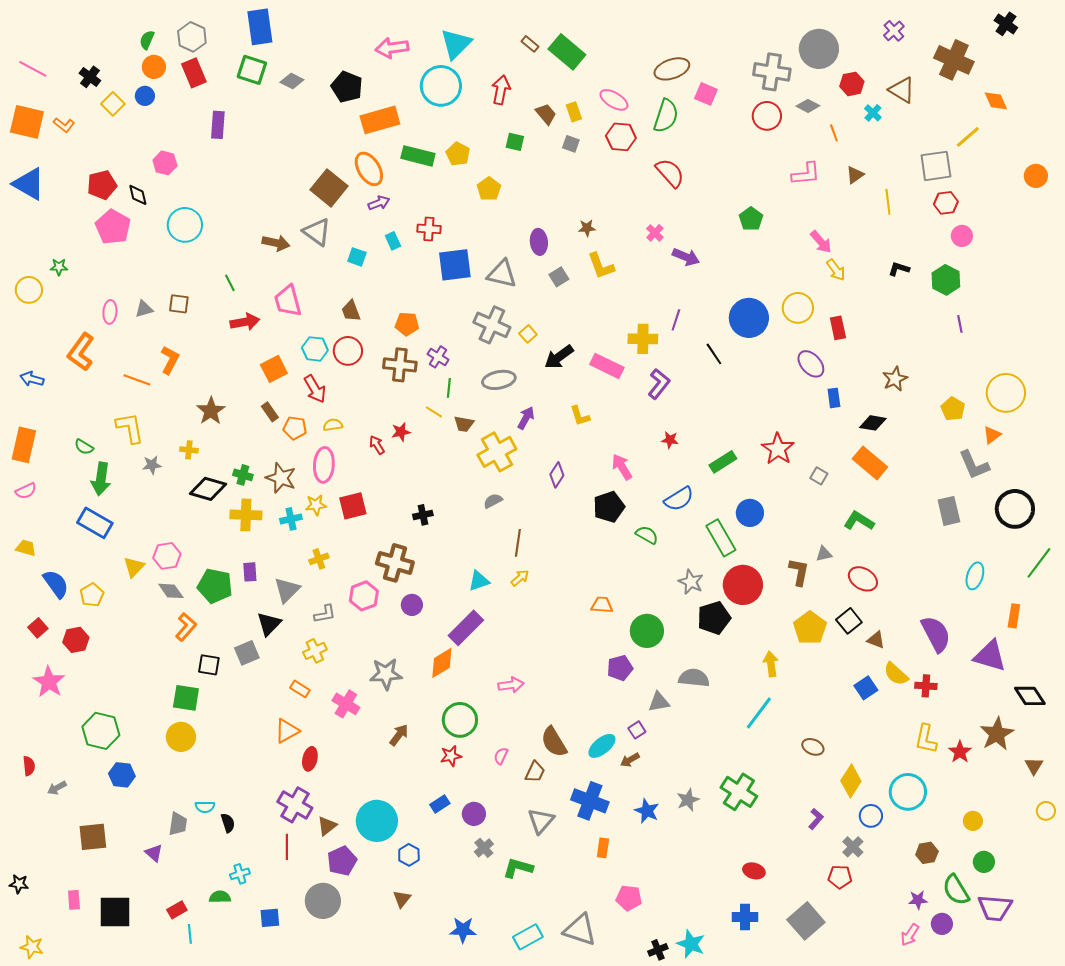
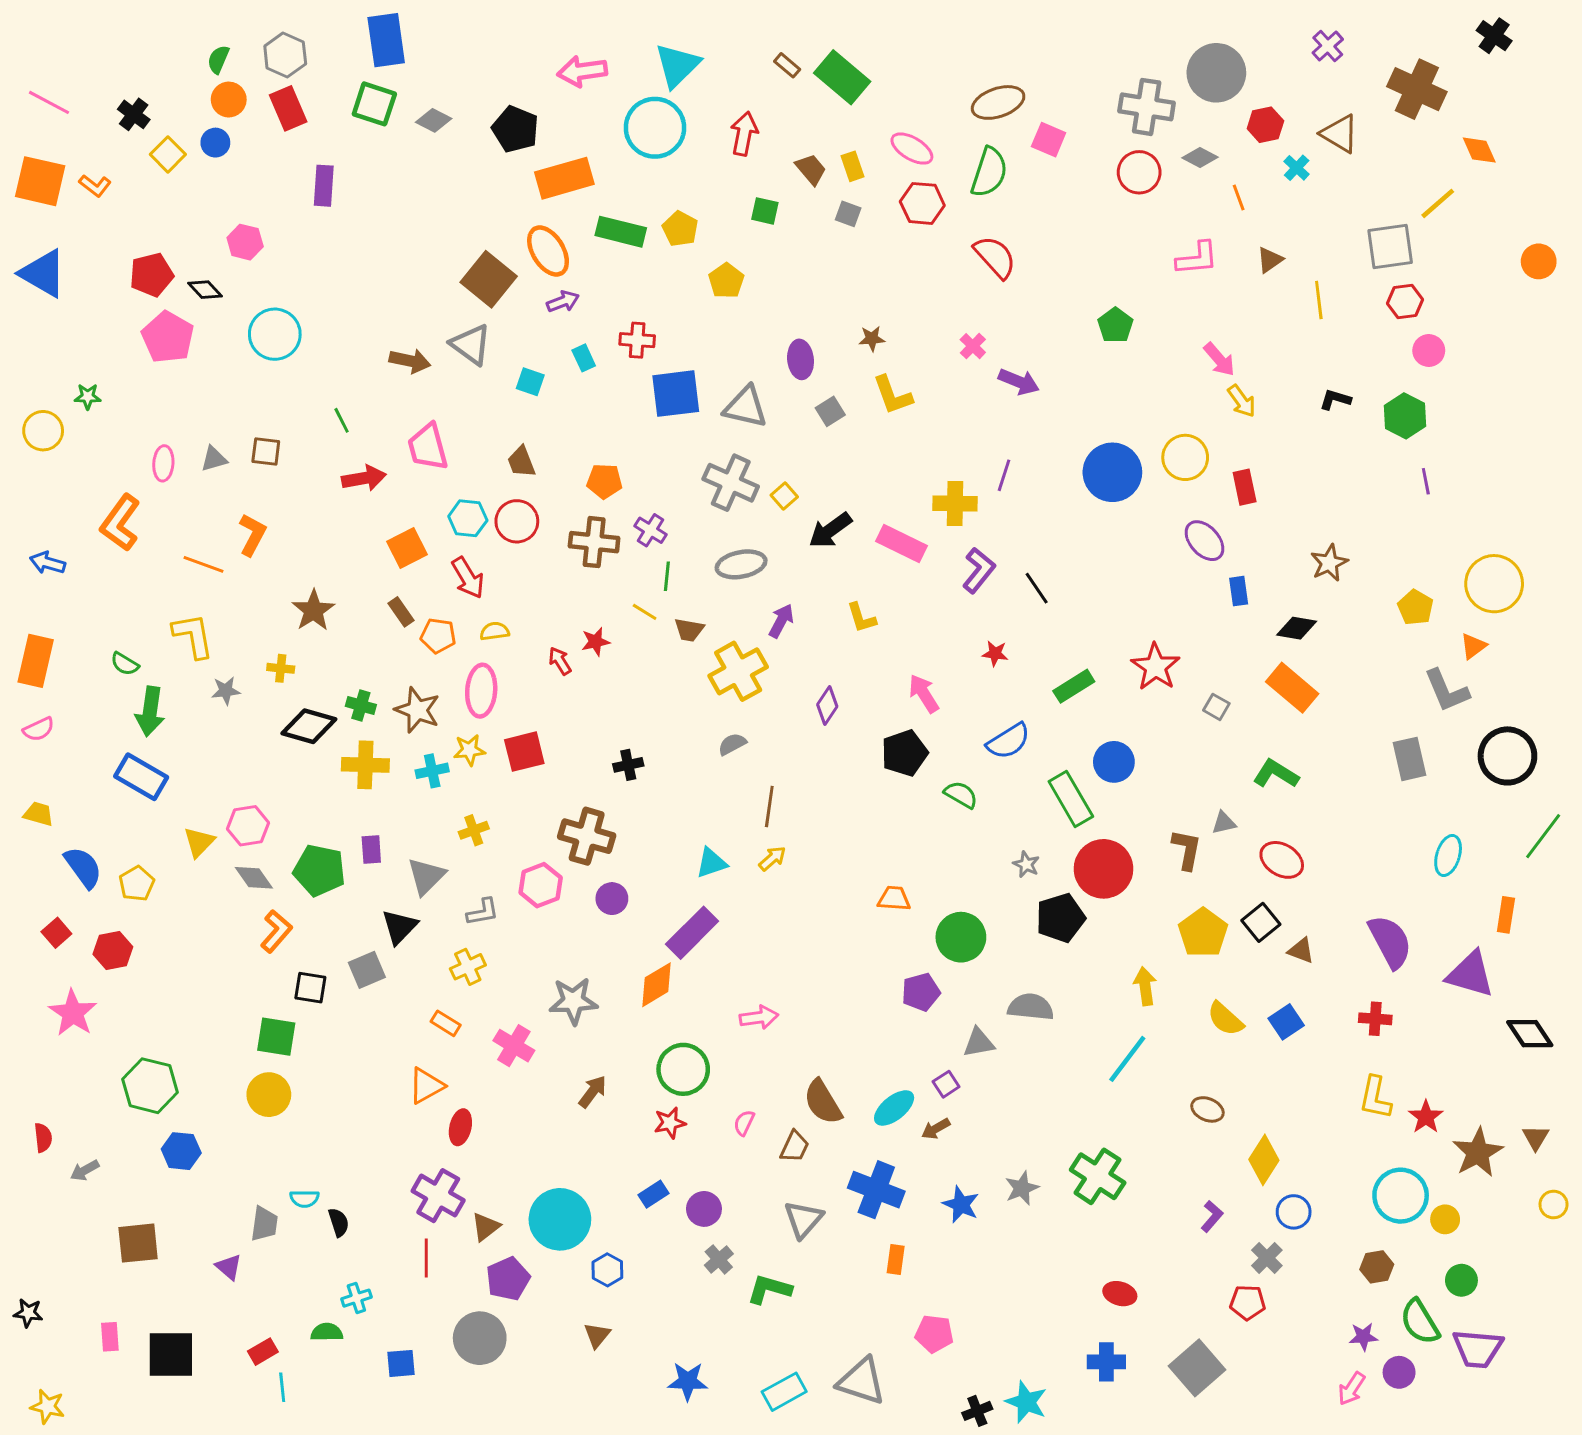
black diamond: (138, 195) -> (205, 290), turned -30
black line: (714, 354) -> (1037, 588), moved
gray star: (691, 582) -> (1026, 864), size x0.7
yellow semicircle: (896, 674) -> (1225, 1019), moved
brown star: (997, 734) -> (1478, 1153), moved
cyan circle: (908, 792) -> (1401, 1196), moved

